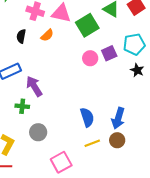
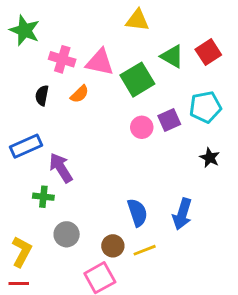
black star: (137, 70) -> (210, 158), moved
brown circle: (117, 140) -> (113, 246), moved

